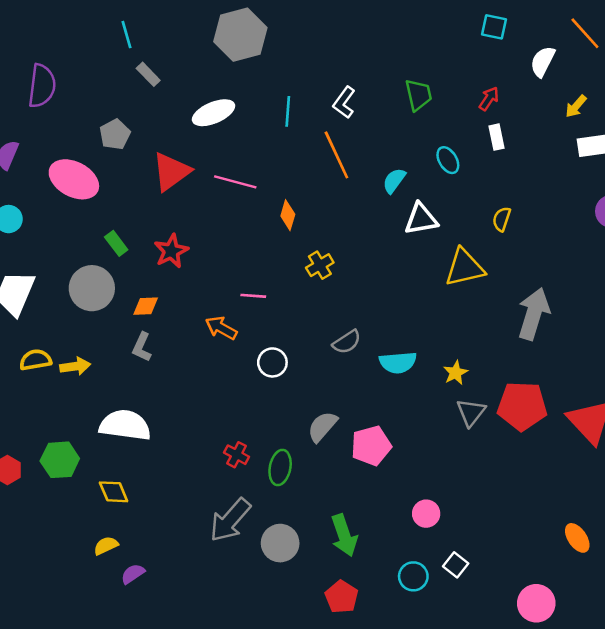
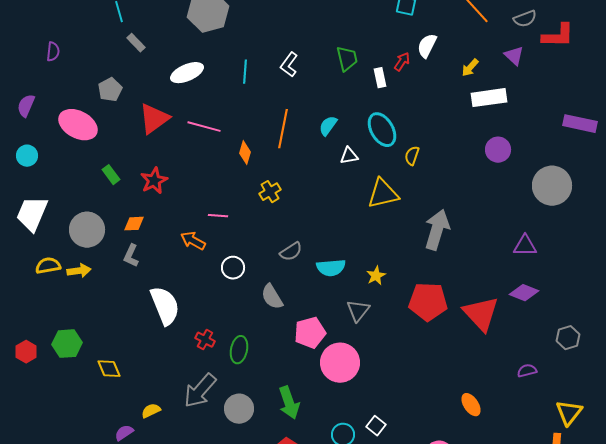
white semicircle: (543, 61) -> (427, 46), moved
purple semicircle: (42, 86) -> (53, 52), size x0.6
white rectangle: (497, 137) -> (380, 78), moved
orange line: (336, 155) -> (283, 129), moved, turned 36
cyan ellipse: (448, 160) -> (382, 130), moved, size x1.6
white triangle: (421, 219) -> (349, 156), size x0.7
gray circle: (92, 288) -> (87, 230), moved
gray triangle: (471, 412) -> (358, 311), moved
white semicircle: (125, 425) -> (165, 306), moved, turned 60
gray semicircle: (322, 427) -> (272, 297), moved, turned -72
pink circle: (426, 514) -> (340, 363), moved, size x1.8
yellow semicircle: (106, 546) -> (151, 411), moved

